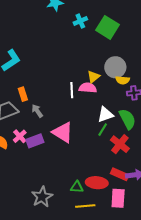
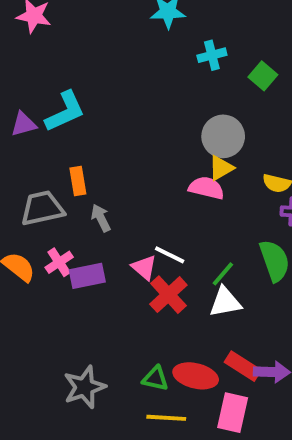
green square: (107, 27) -> (263, 76), size x0.6
gray circle: (115, 67) -> (223, 136), moved
white line: (72, 90) -> (170, 255), moved, turned -70
white triangle: (105, 114) -> (225, 302), moved
pink triangle: (63, 132) -> (144, 267), size x0.6
red cross: (120, 144) -> (168, 295), moved

